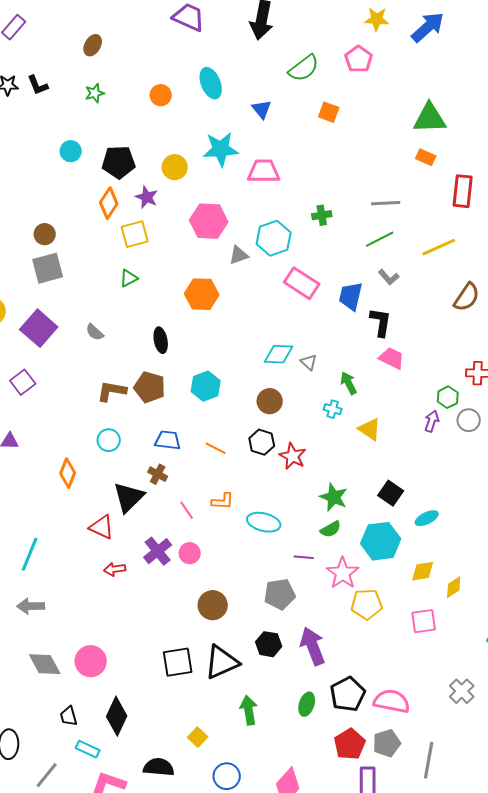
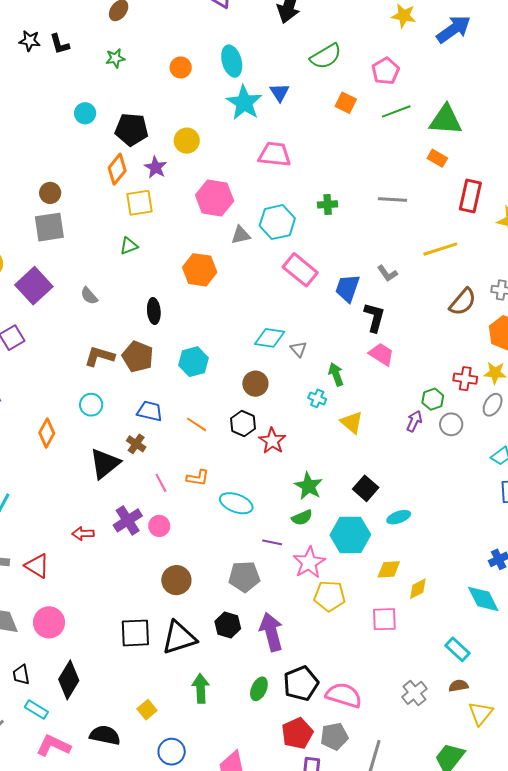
pink pentagon: (359, 59) -> (386, 71), moved
cyan star: (221, 149) -> (244, 103), moved, turned 30
green line: (380, 239) -> (396, 111), moved
red triangle: (102, 527) -> (37, 566), moved

